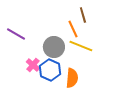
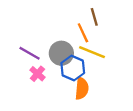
purple line: (16, 34) -> (30, 53), moved
blue hexagon: (50, 70) -> (73, 68), moved

